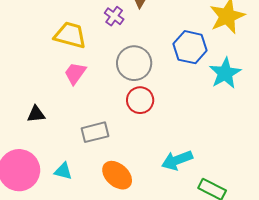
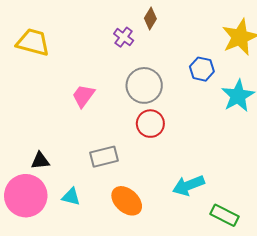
yellow trapezoid: (70, 35) -> (33, 42), moved
blue hexagon: (190, 47) -> (202, 69), size x0.7
black triangle: (36, 114) -> (40, 161), moved

